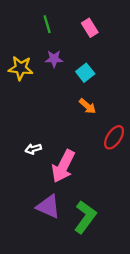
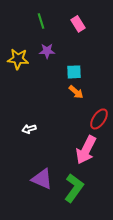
cyan square: (85, 73) -> (74, 72), moved, turned 35
pink arrow: (63, 166) -> (86, 150), moved

